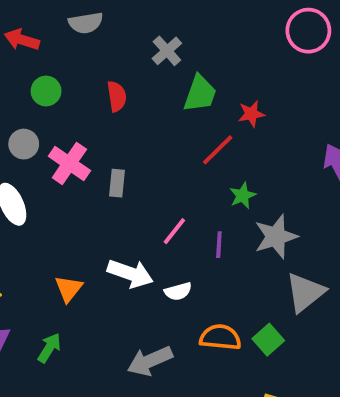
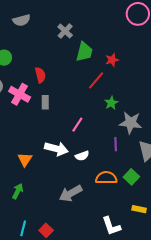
red semicircle: (117, 96) -> (40, 75), moved
gray star: (276, 237) -> (130, 123), turned 30
purple line: (219, 245) -> (116, 144), moved

